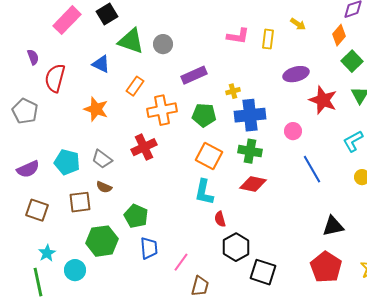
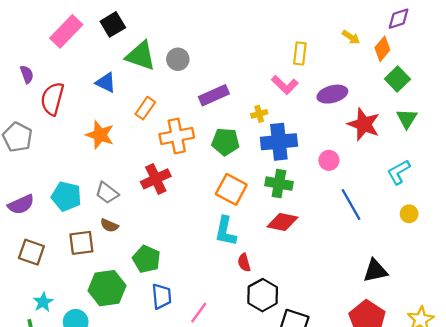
yellow arrow: (298, 24) -> (351, 37), moved
pink L-shape: (238, 36) -> (285, 85), moved, turned 35

